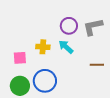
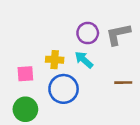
blue circle: (45, 81) -> (64, 89), moved

